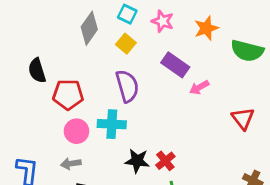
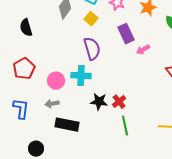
purple rectangle: (175, 65) -> (126, 34), turned 30
black semicircle: (37, 71) -> (26, 28), moved
red pentagon: (68, 95) -> (24, 69), moved, turned -30

